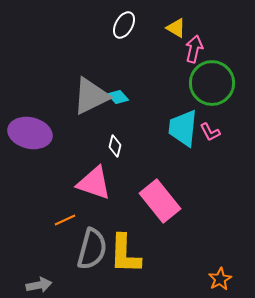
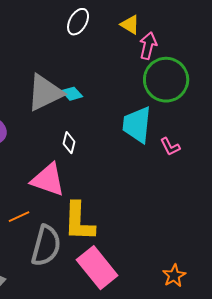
pink L-shape: (210, 132) -> (170, 147), moved
pink rectangle: (160, 201) -> (97, 268), moved
yellow L-shape: (125, 254) -> (79, 222), moved

